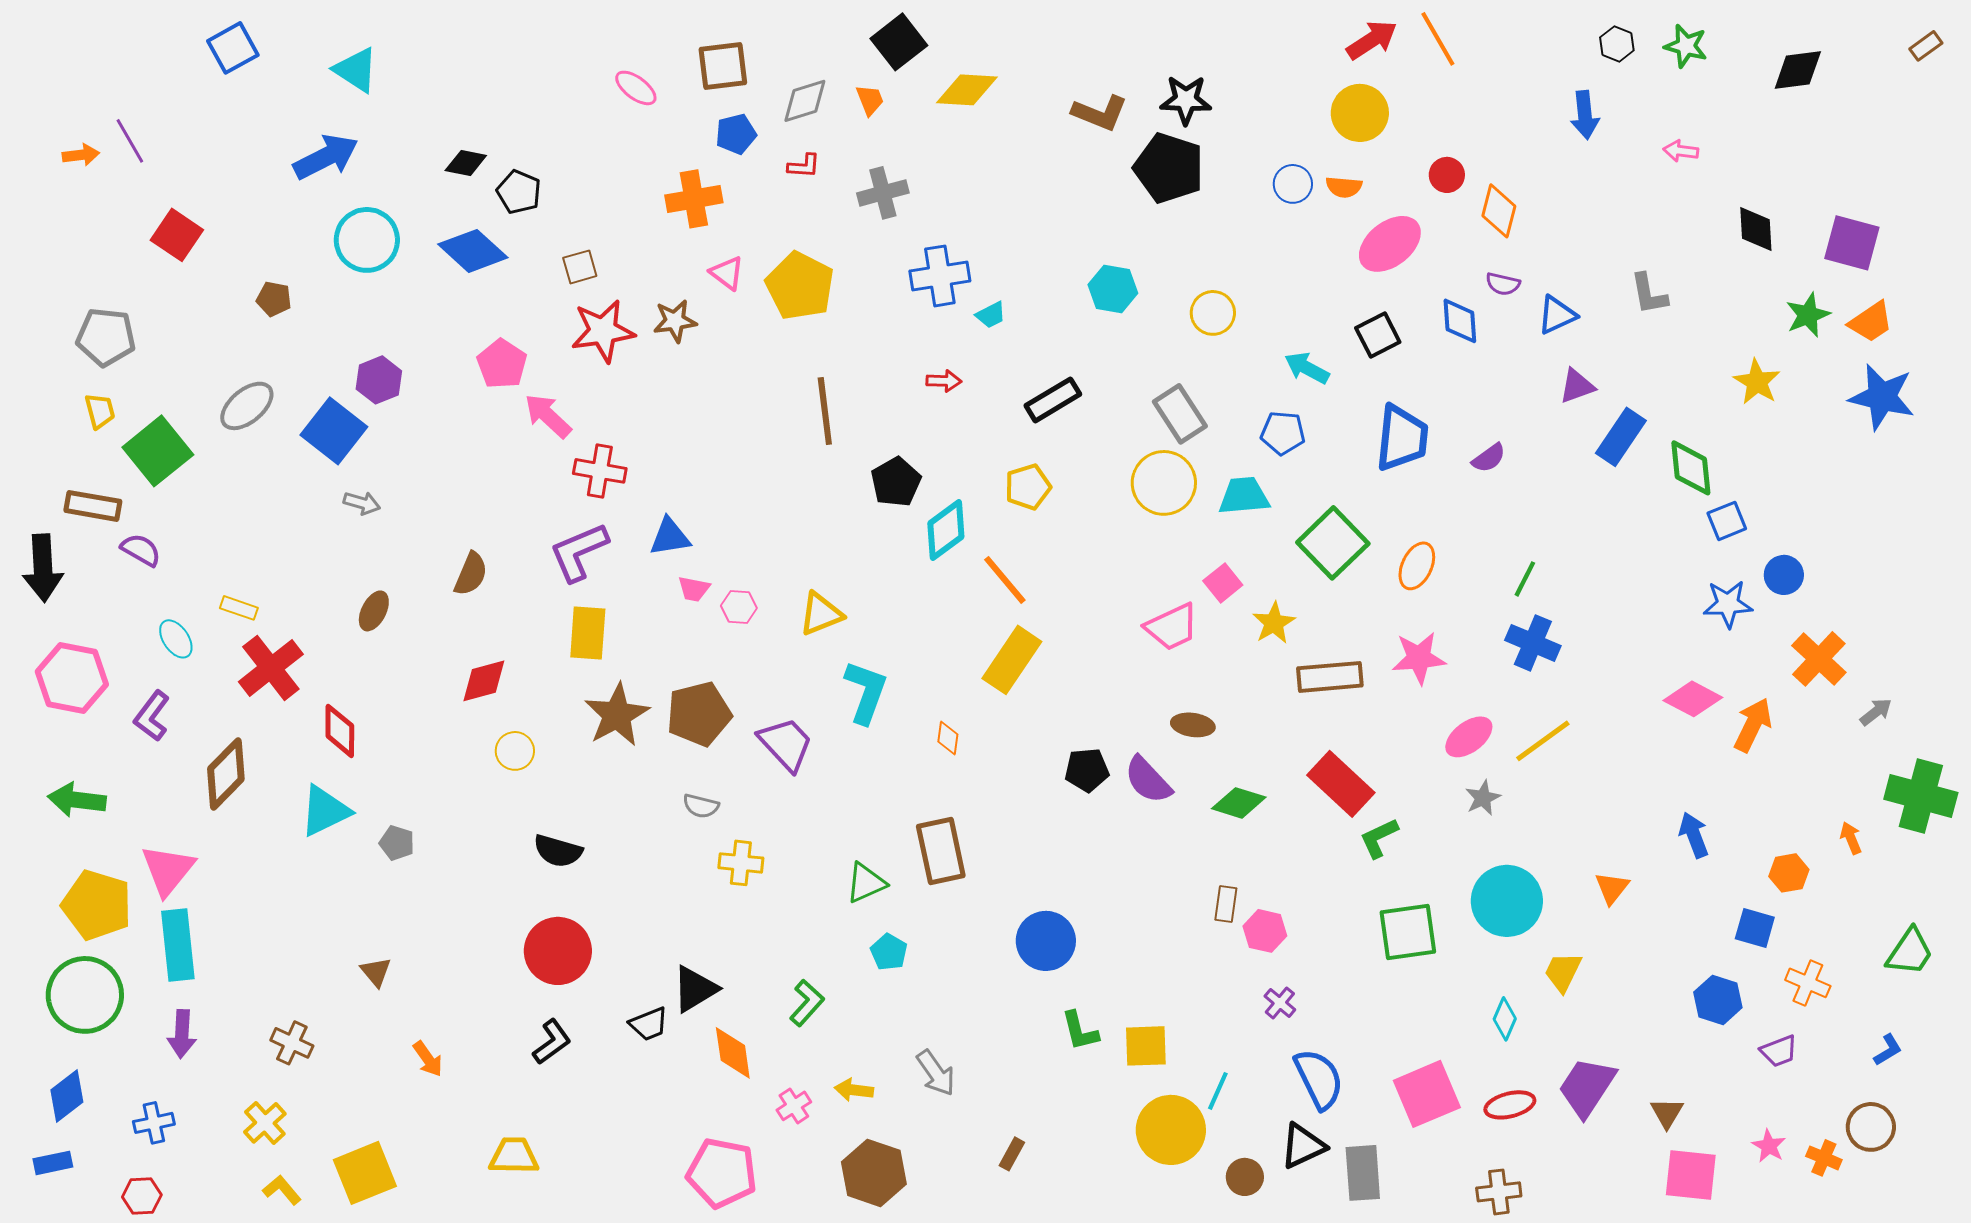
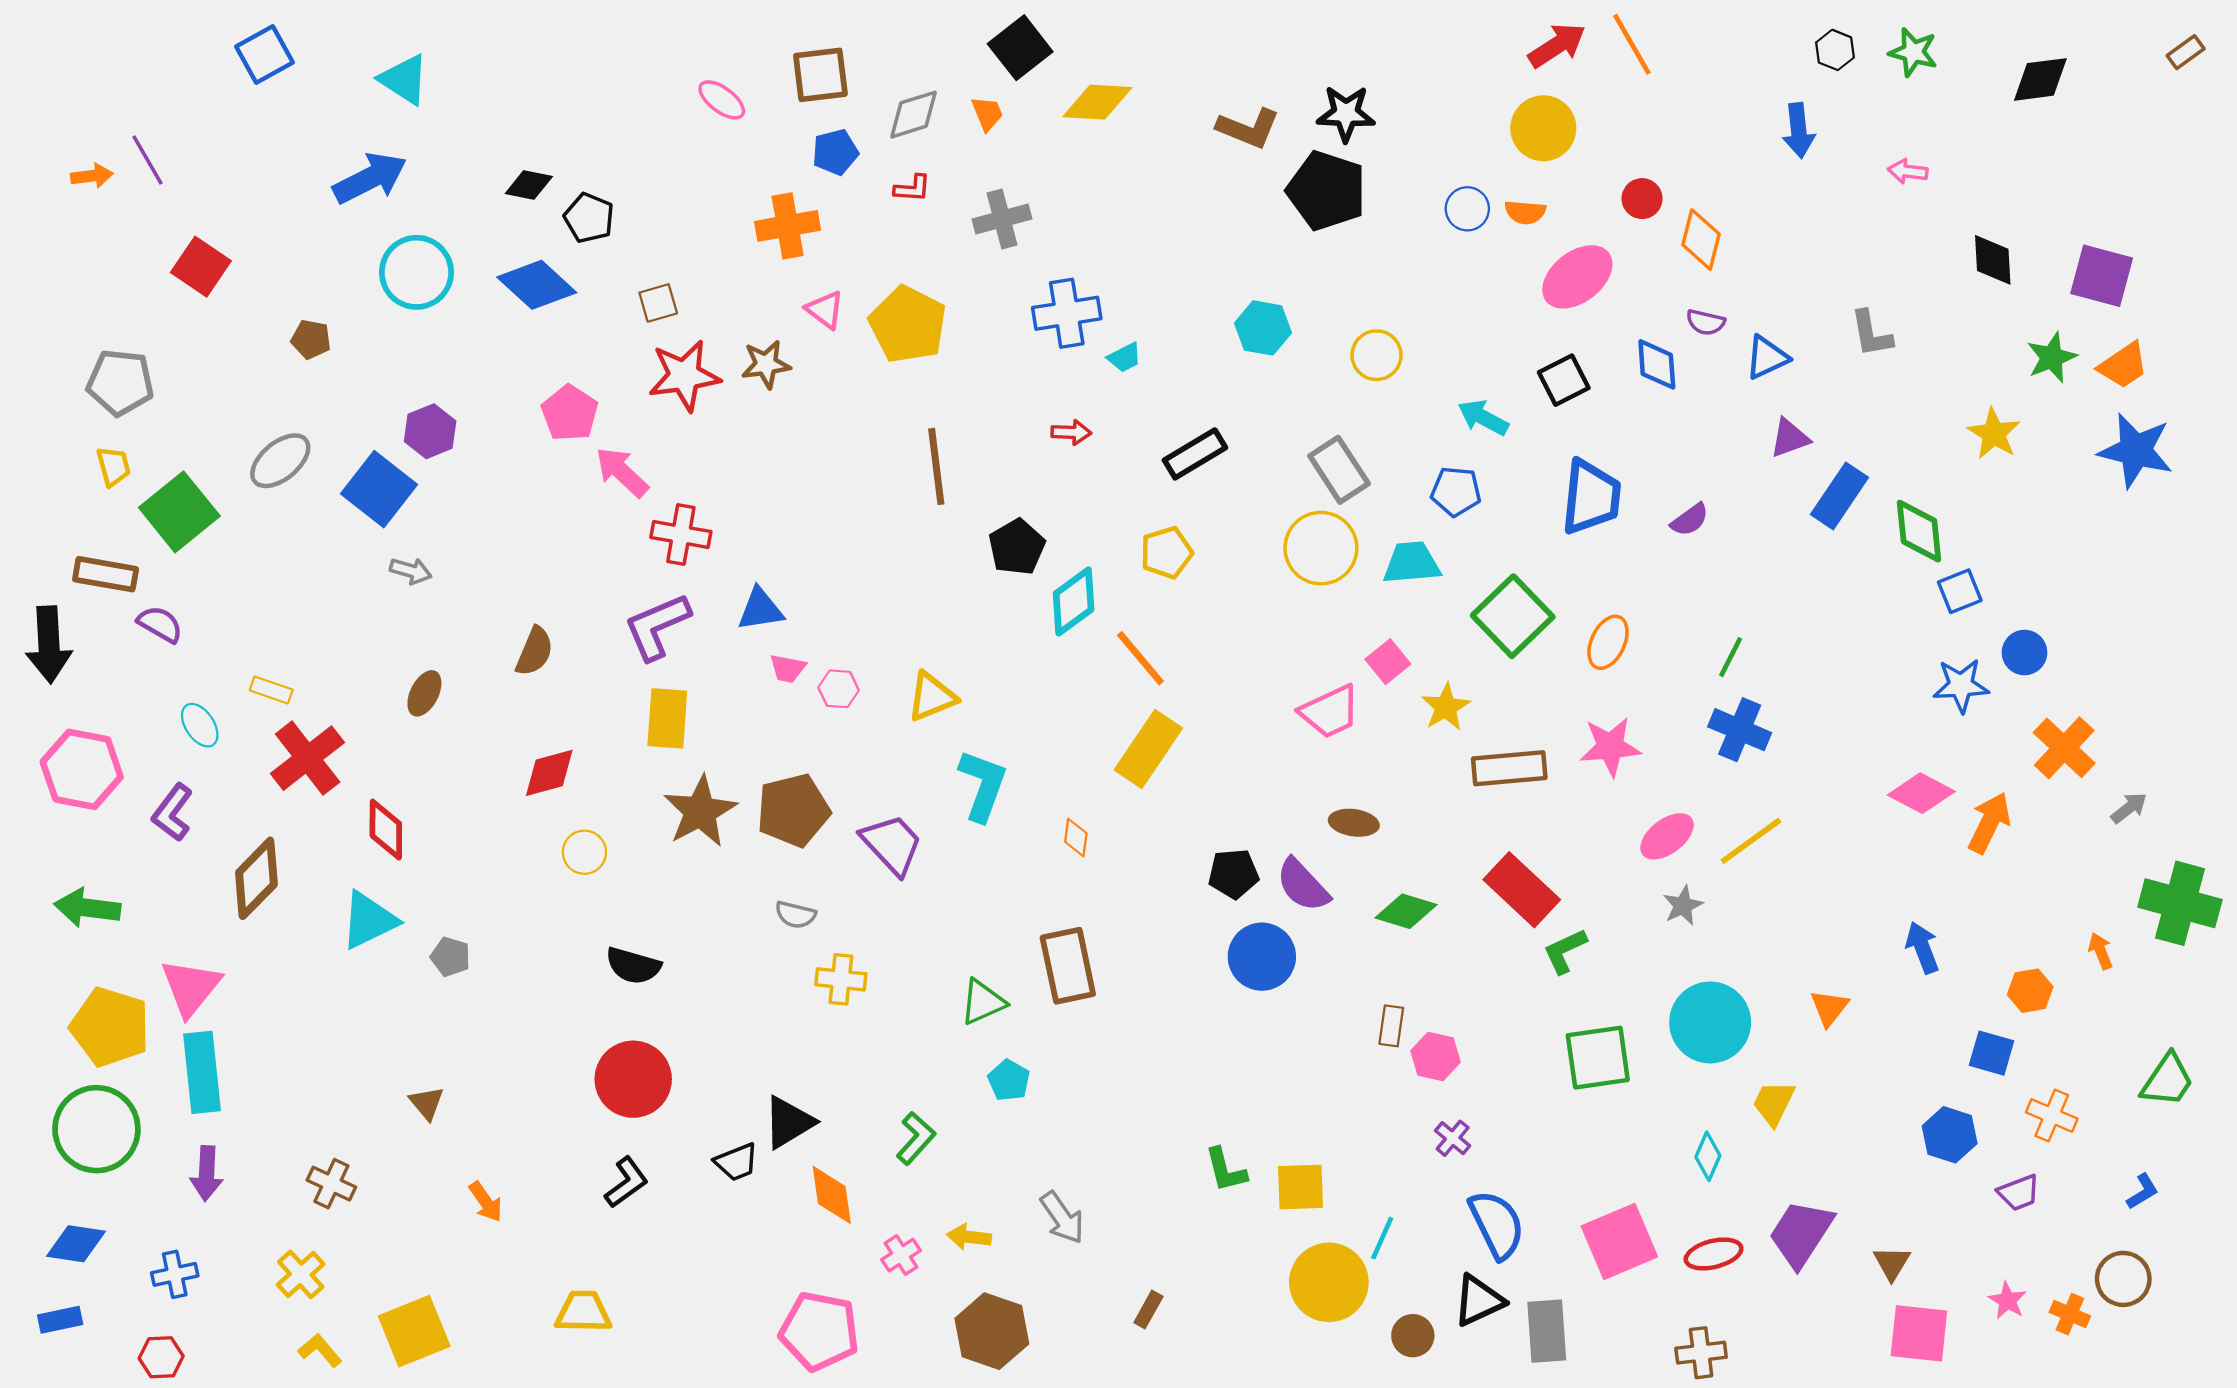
blue circle: (1046, 941) -> (1262, 957), moved
blue diamond: (67, 1096) -> (76, 1244), turned 46

